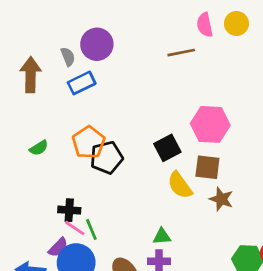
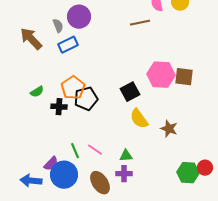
brown arrow: (31, 75) -> (31, 39), turned -45
brown square: (207, 167) -> (184, 77), moved
black cross: (69, 210) -> (59, 107), moved
pink line: (75, 228) -> (95, 150), moved

